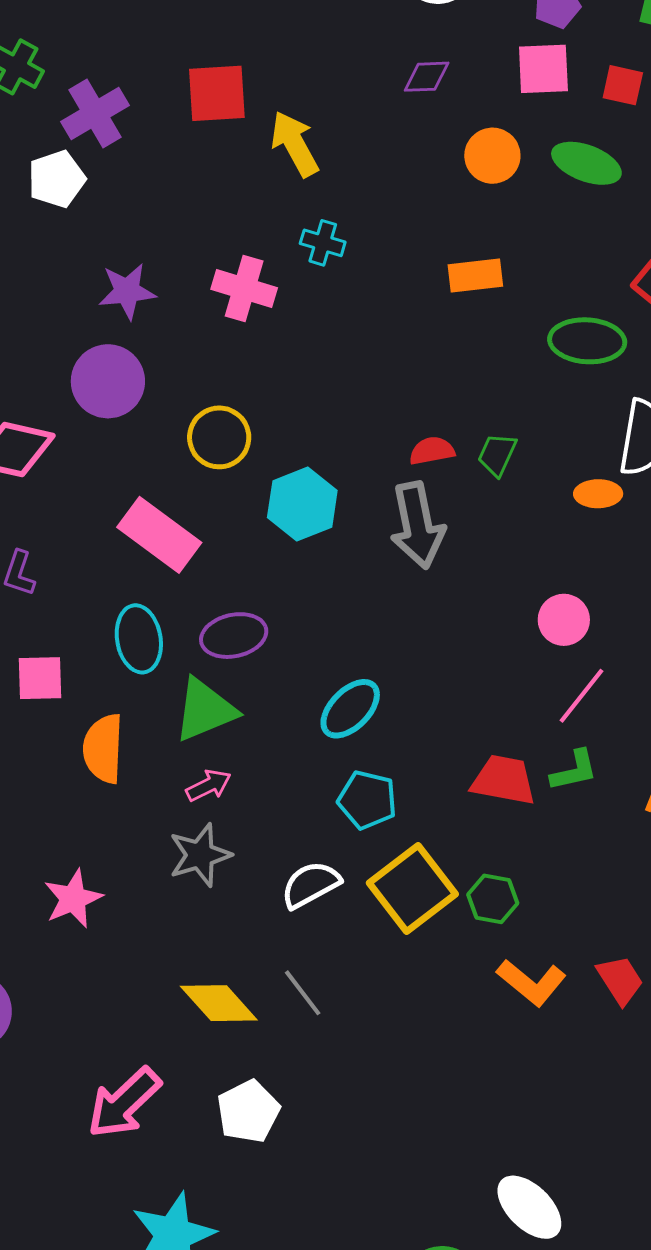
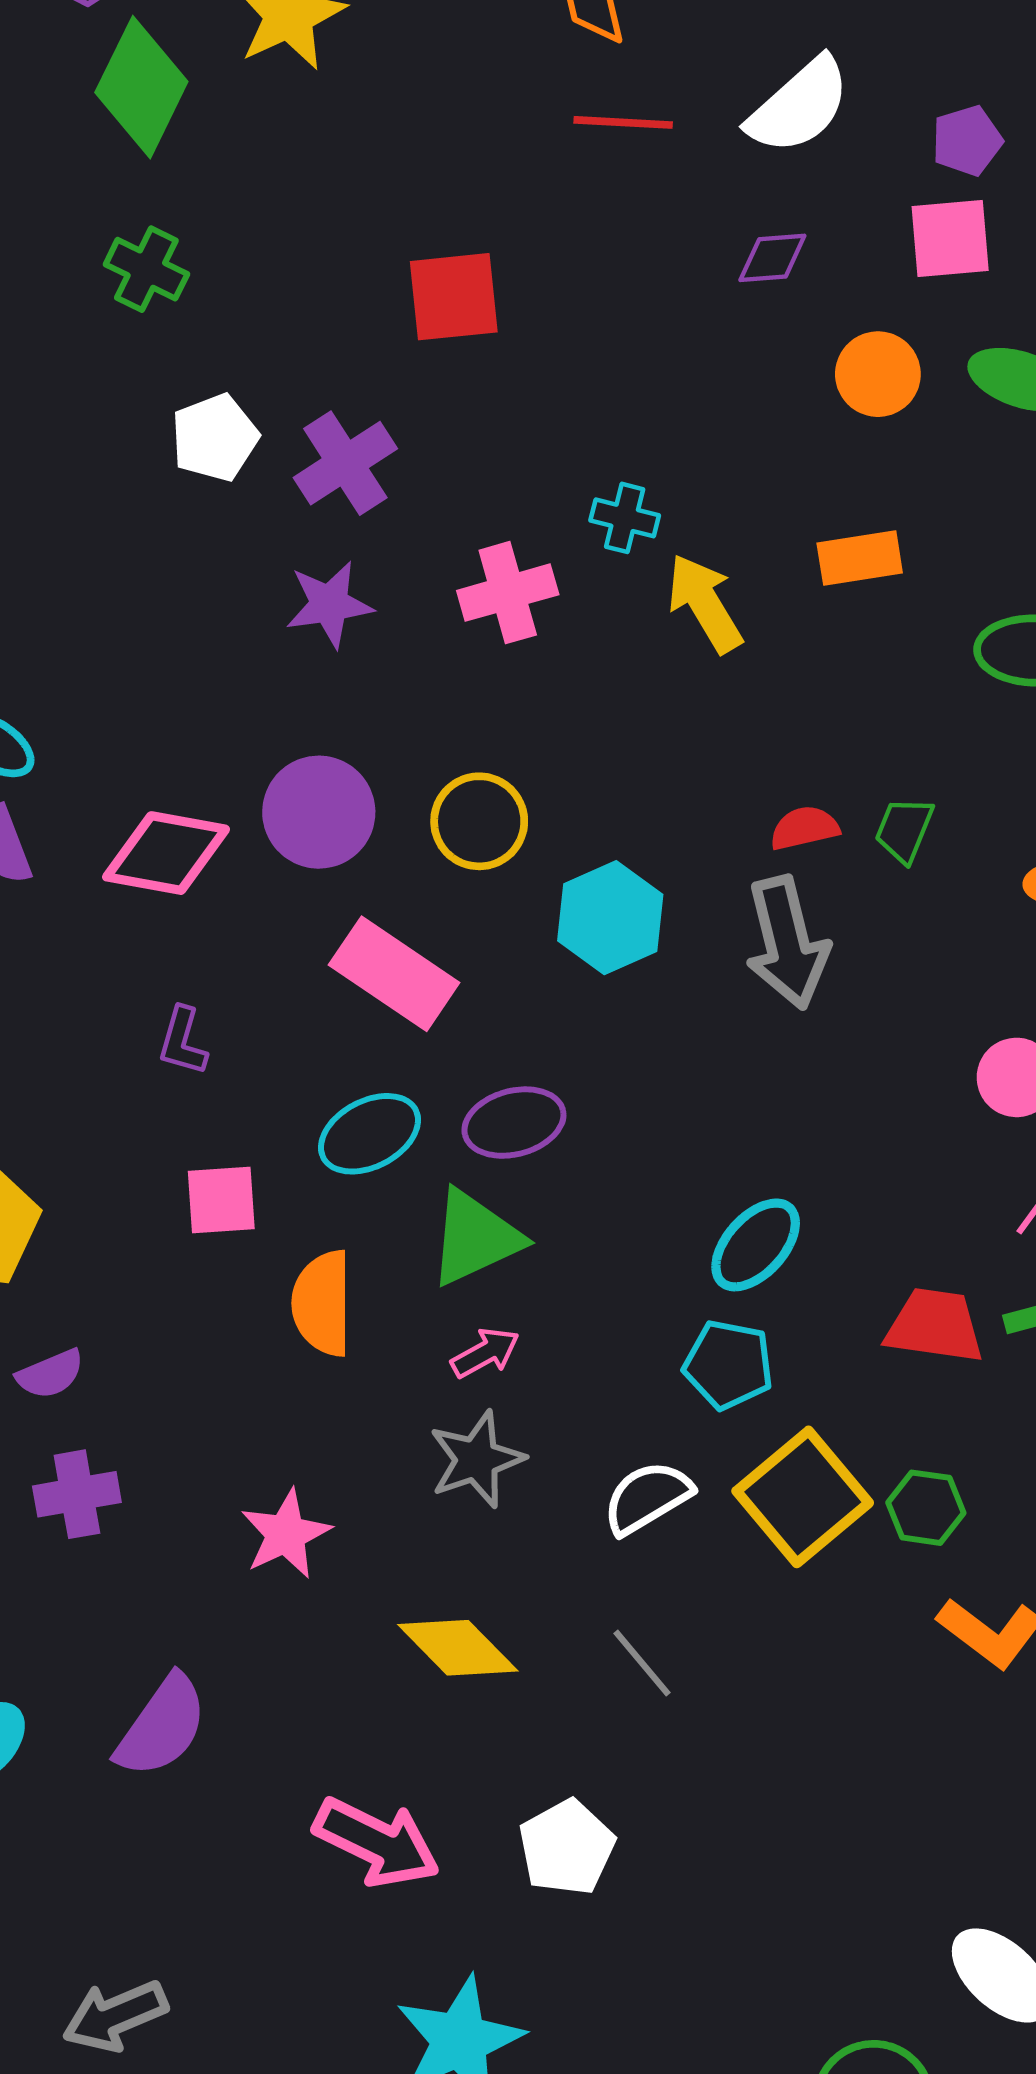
purple cross: (95, 113) -> (345, 463), moved
yellow arrow: (295, 144) -> (705, 603), moved
pink cross: (244, 288) -> (508, 593), turned -30
purple circle: (108, 381) -> (319, 812), moved
cyan ellipse: (139, 639) -> (370, 1134), turned 74
cyan ellipse: (350, 709) -> (756, 1245), moved
yellow diamond: (219, 1003) -> (458, 1648), moved
pink arrow: (124, 1103) -> (377, 1842), turned -108

